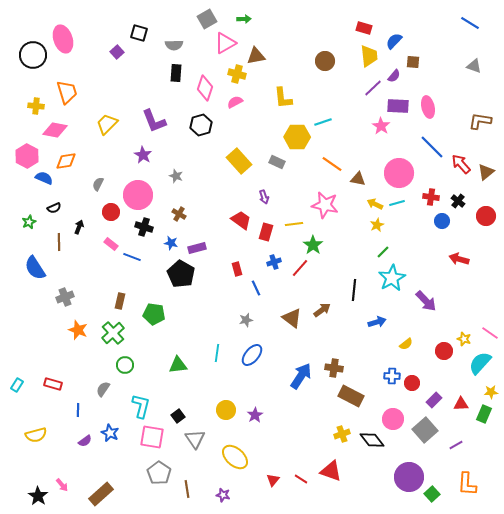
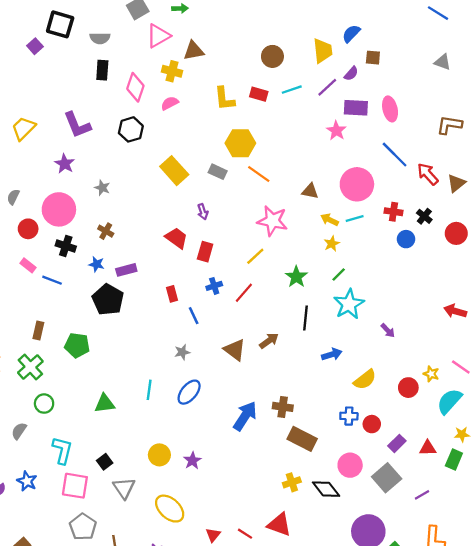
red rectangle: (364, 28) -> (259, 94), moved
black square: (139, 33) -> (60, 24), size x1.4
cyan line: (323, 122) -> (292, 90), moved
orange line: (332, 164) -> (259, 174), moved
yellow line: (294, 224) -> (255, 256), moved, turned -36
green star: (313, 245) -> (296, 277), moved
red arrow: (459, 259) -> (455, 311), moved
purple arrow: (426, 301) -> (388, 330), size x0.6
yellow semicircle: (406, 344) -> (365, 380), size x1.5

